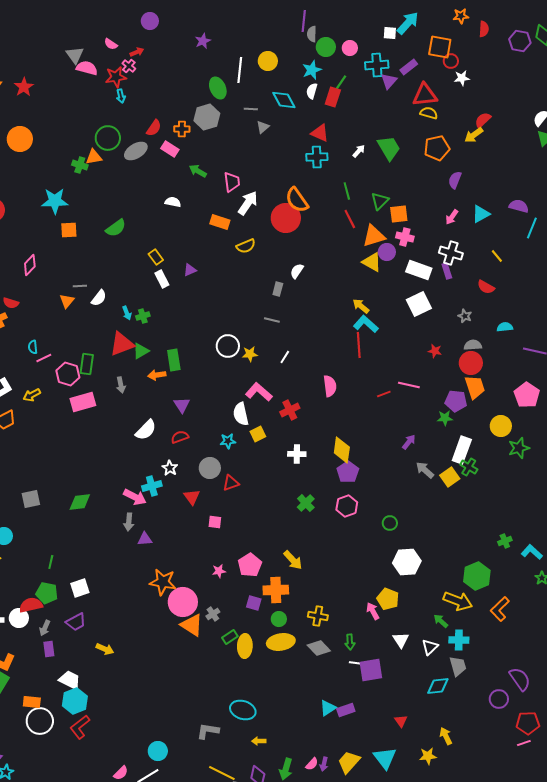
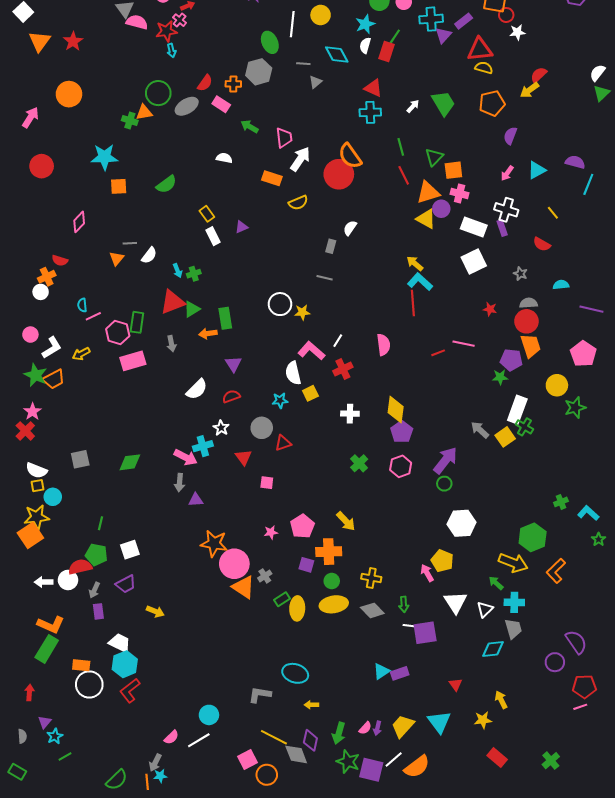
white line: (285, 357) -> (338, 341), moved
purple arrow: (409, 442) -> (445, 460), moved, size x1.8
white triangle: (401, 640) -> (455, 602), size x1.4

